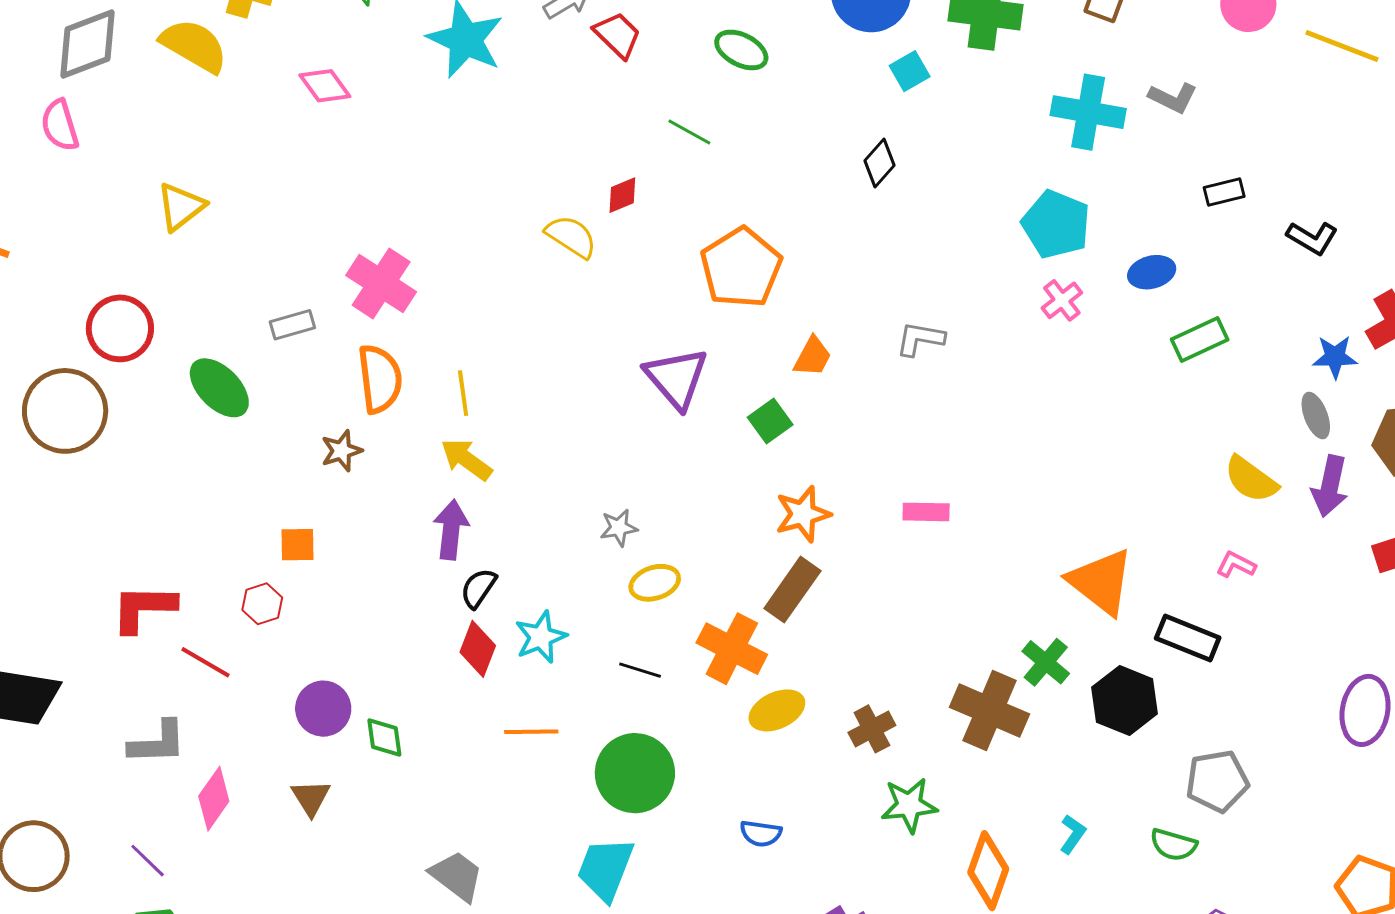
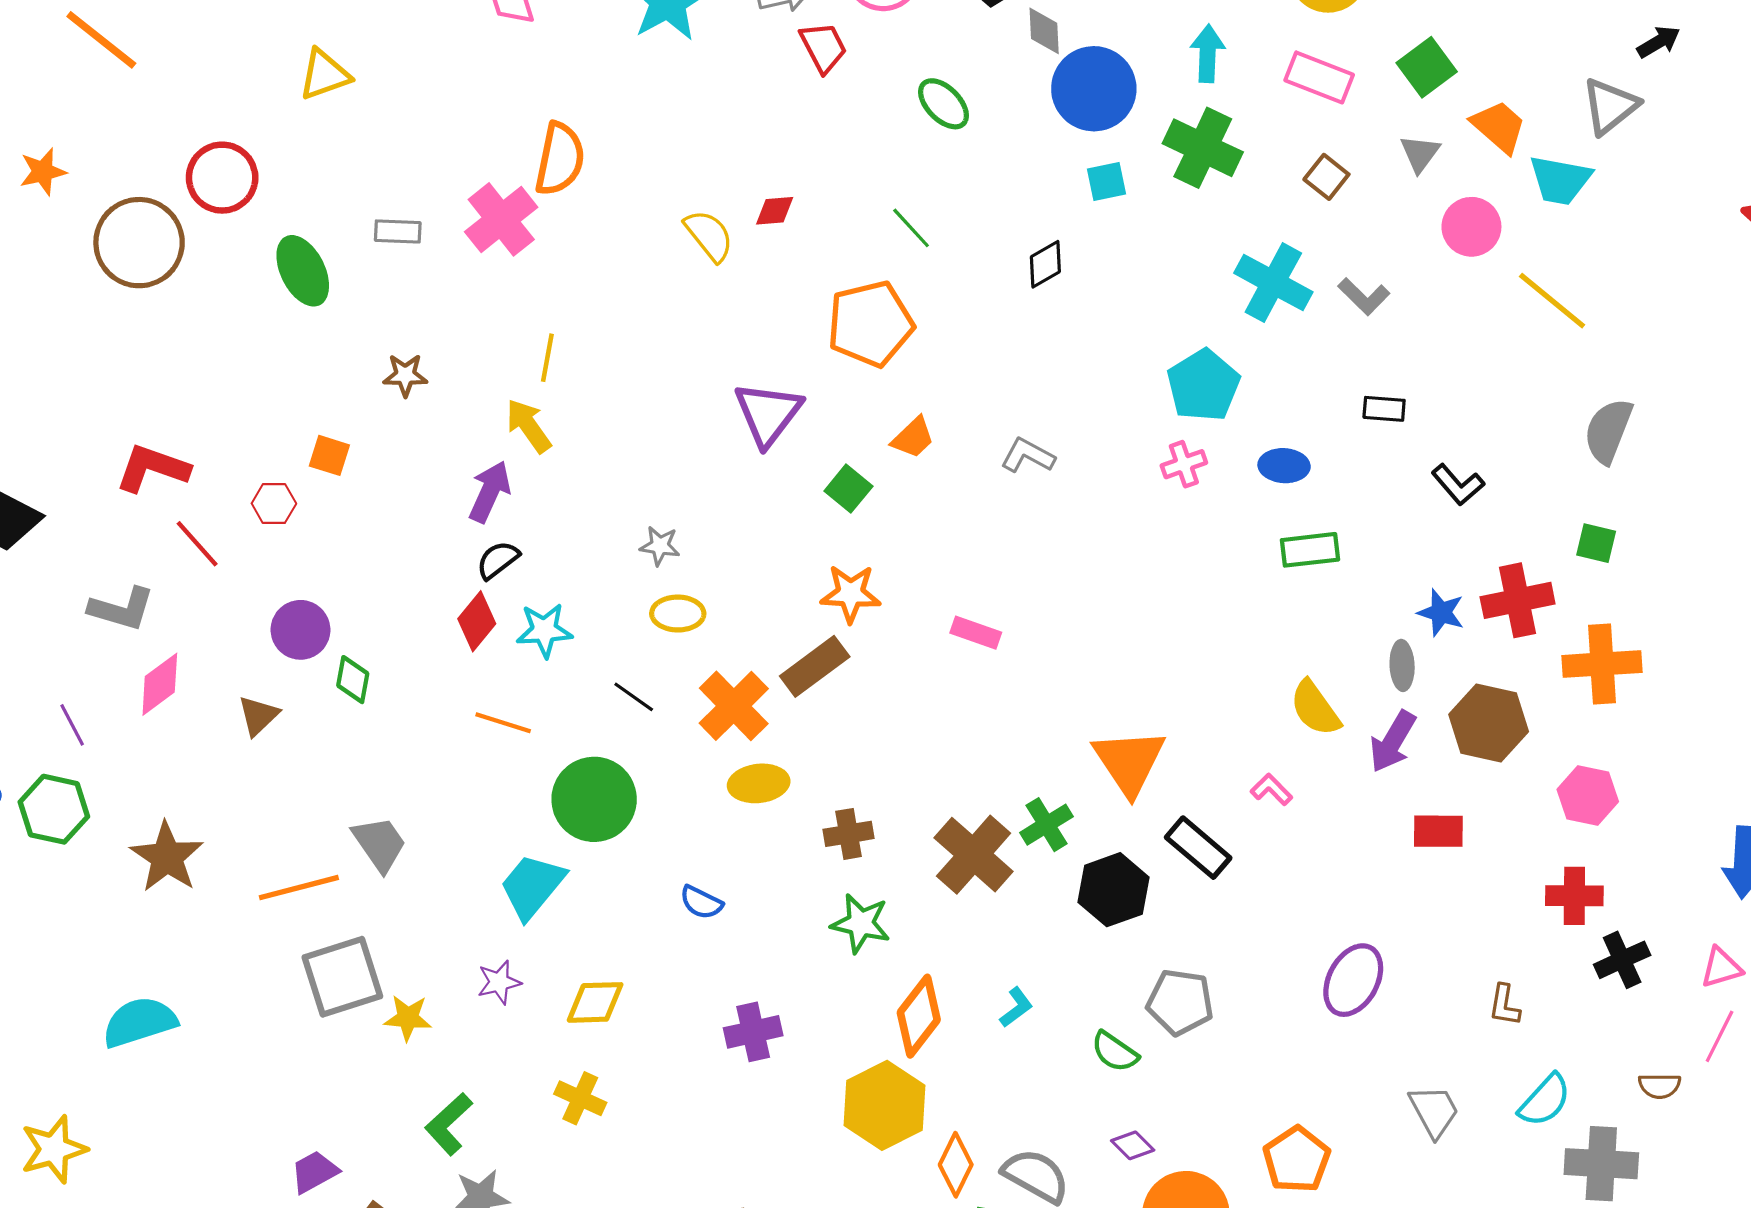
green line: (689, 132) -> (911, 228), moved
orange semicircle: (380, 379) -> (560, 159), moved
green square: (770, 421) -> (848, 489), turned -33

